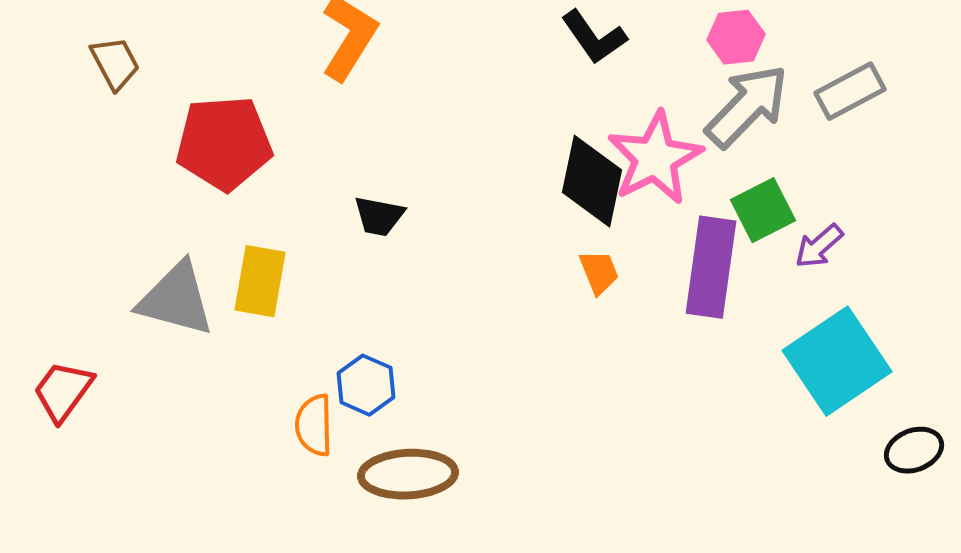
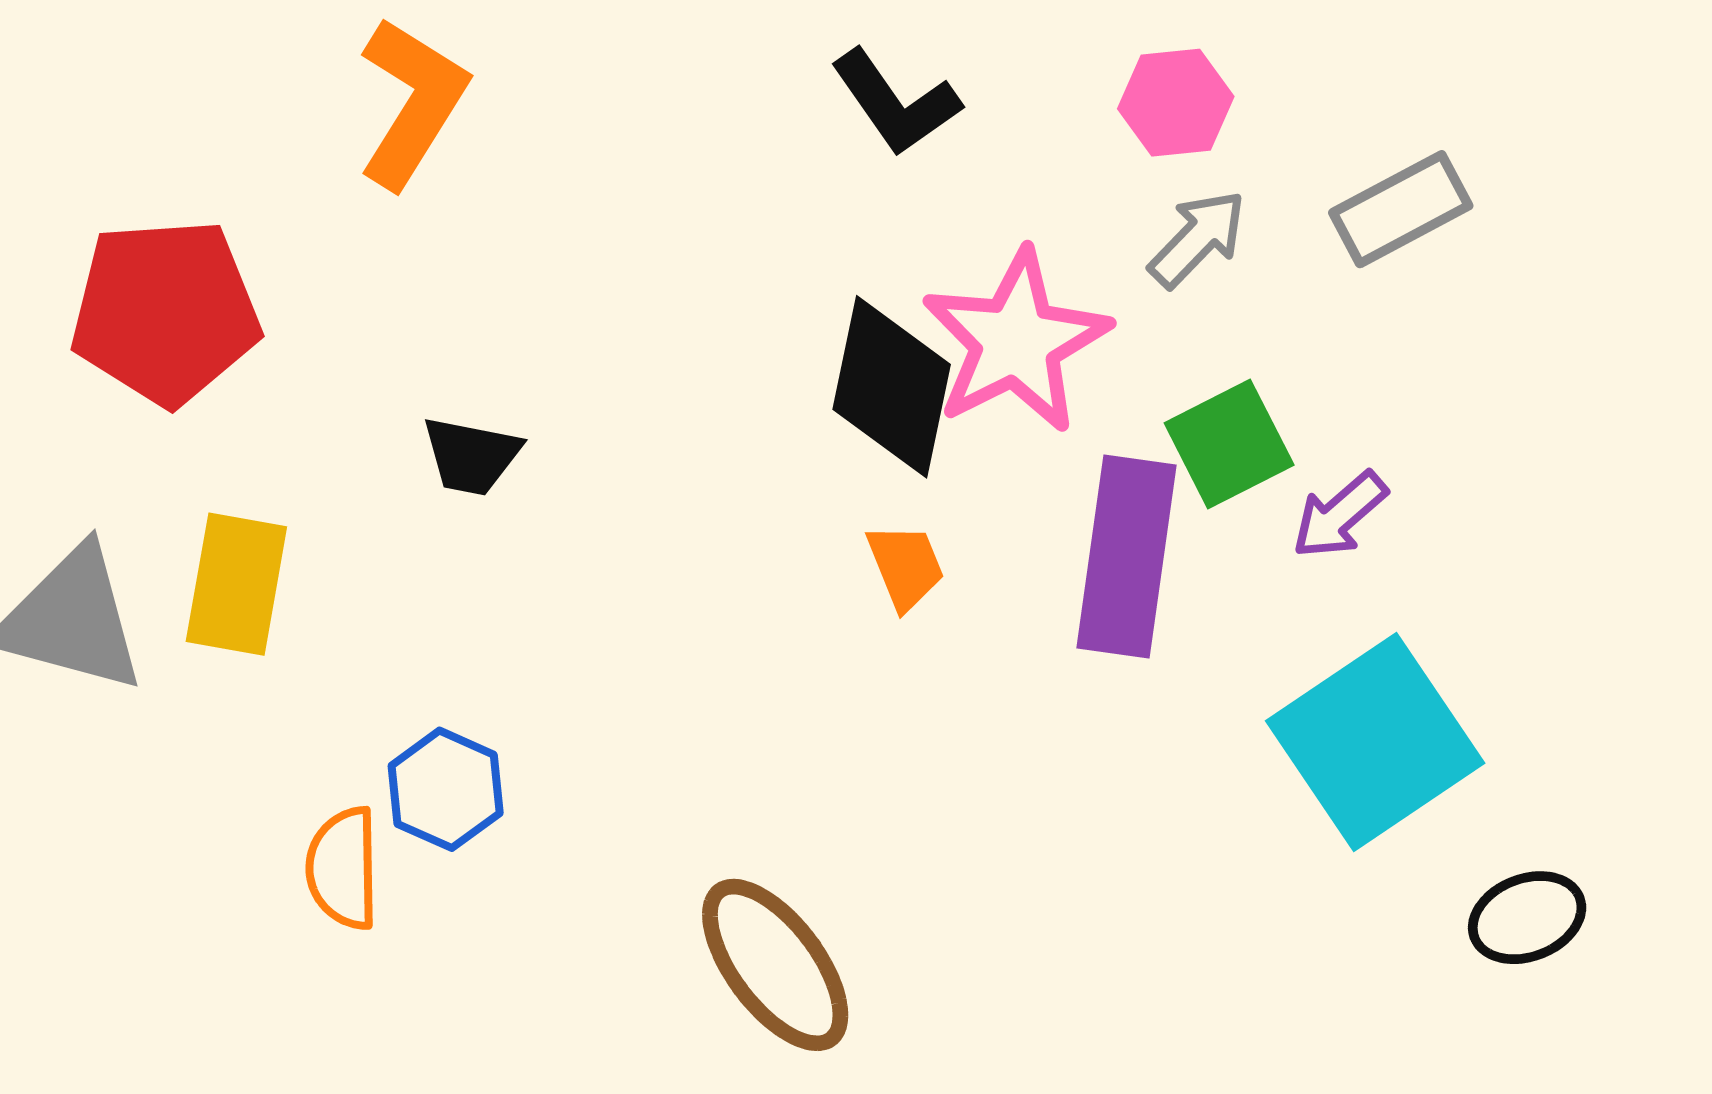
gray arrow: (747, 106) -> (1197, 239), size x0.6
brown ellipse: (408, 474) -> (775, 965), moved, turned 56

